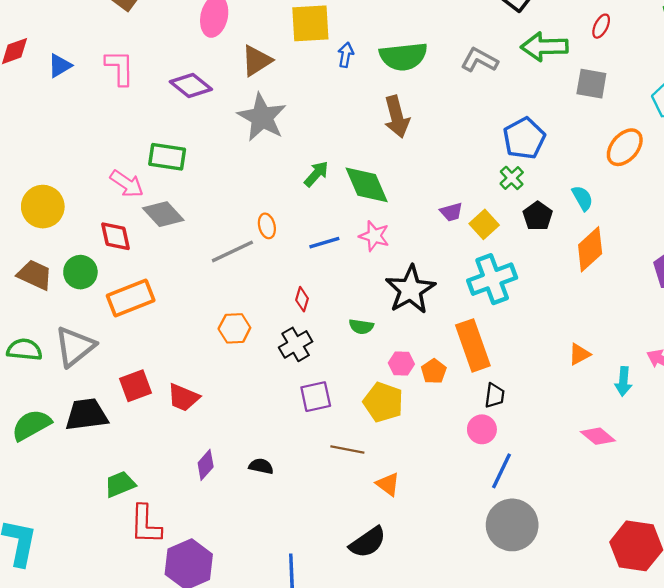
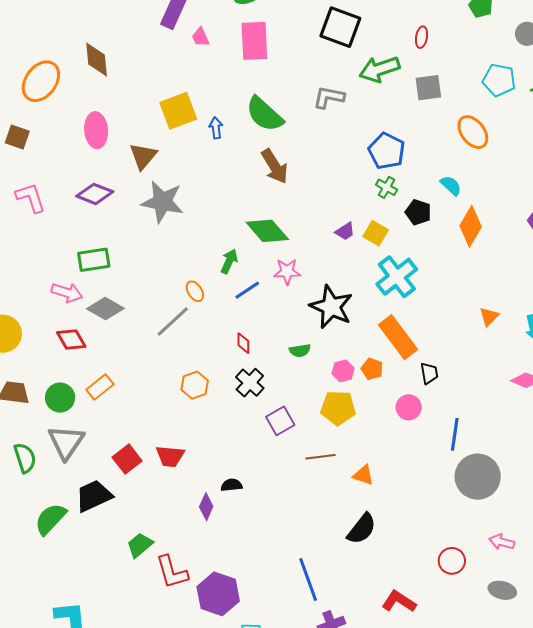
green semicircle: (403, 56) -> (264, 114), turned 66
orange ellipse: (625, 147) -> (473, 132), turned -60
green arrow: (316, 174) -> (229, 261), moved
green circle: (80, 272) -> (60, 398), moved
orange rectangle: (131, 298) -> (100, 387), size x0.7
green semicircle: (24, 350) -> (25, 458), turned 84
pink circle: (482, 429) -> (409, 407), moved
black semicircle: (261, 466) -> (232, 485), moved

